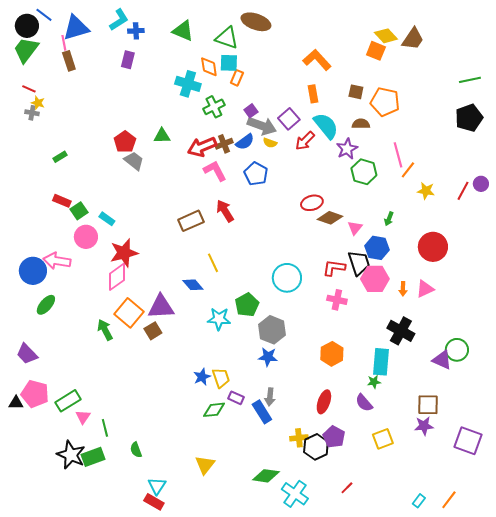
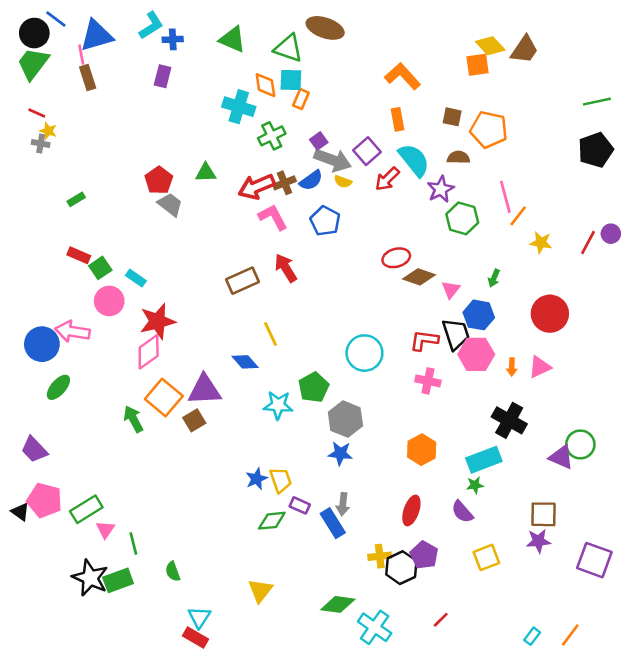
orange square: (376, 51) -> (477, 65), turned -30
cyan rectangle: (381, 362) -> (484, 460), turned 64
black triangle: (16, 403) -> (20, 512), turned 35

